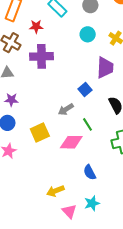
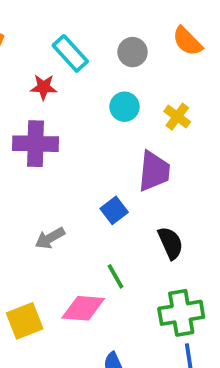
red star: (36, 27) -> (44, 87), moved
gray arrow: (66, 109) -> (50, 238), moved
yellow square: (40, 133) -> (25, 321), moved

